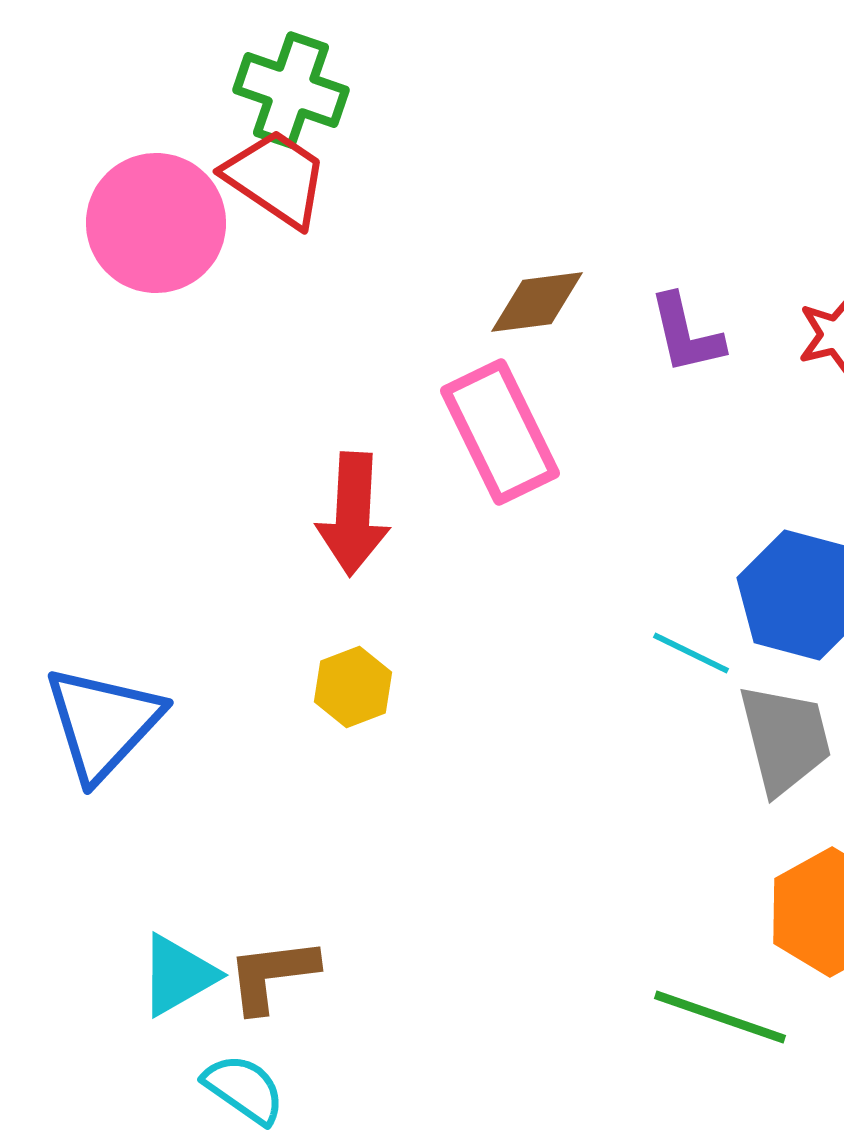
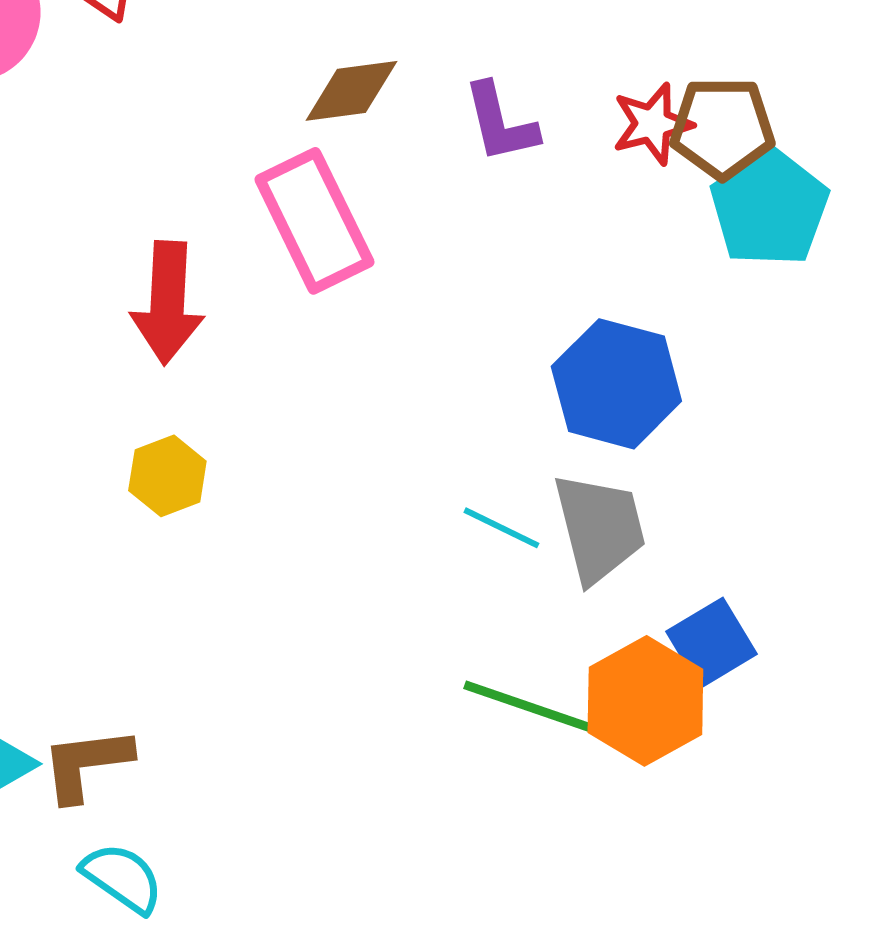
cyan line: (691, 653) -> (501, 528), moved
green line: (720, 1017) -> (529, 707), moved
cyan semicircle: (244, 1089) -> (122, 878), moved

